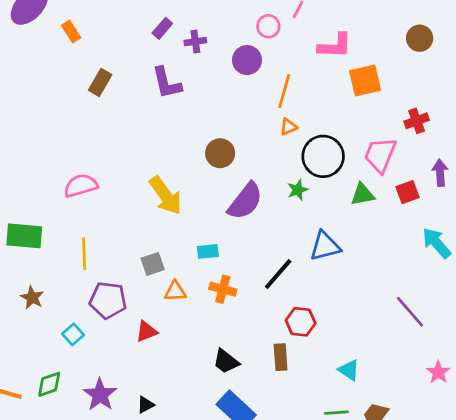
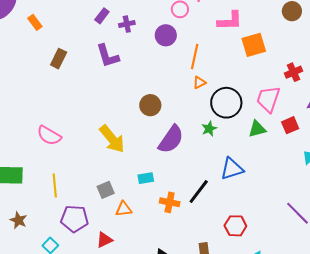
pink semicircle: (81, 186) -> (49, 135), turned -130
orange cross: (223, 289) -> (170, 202), moved
red hexagon: (301, 322) -> (235, 226), moved

